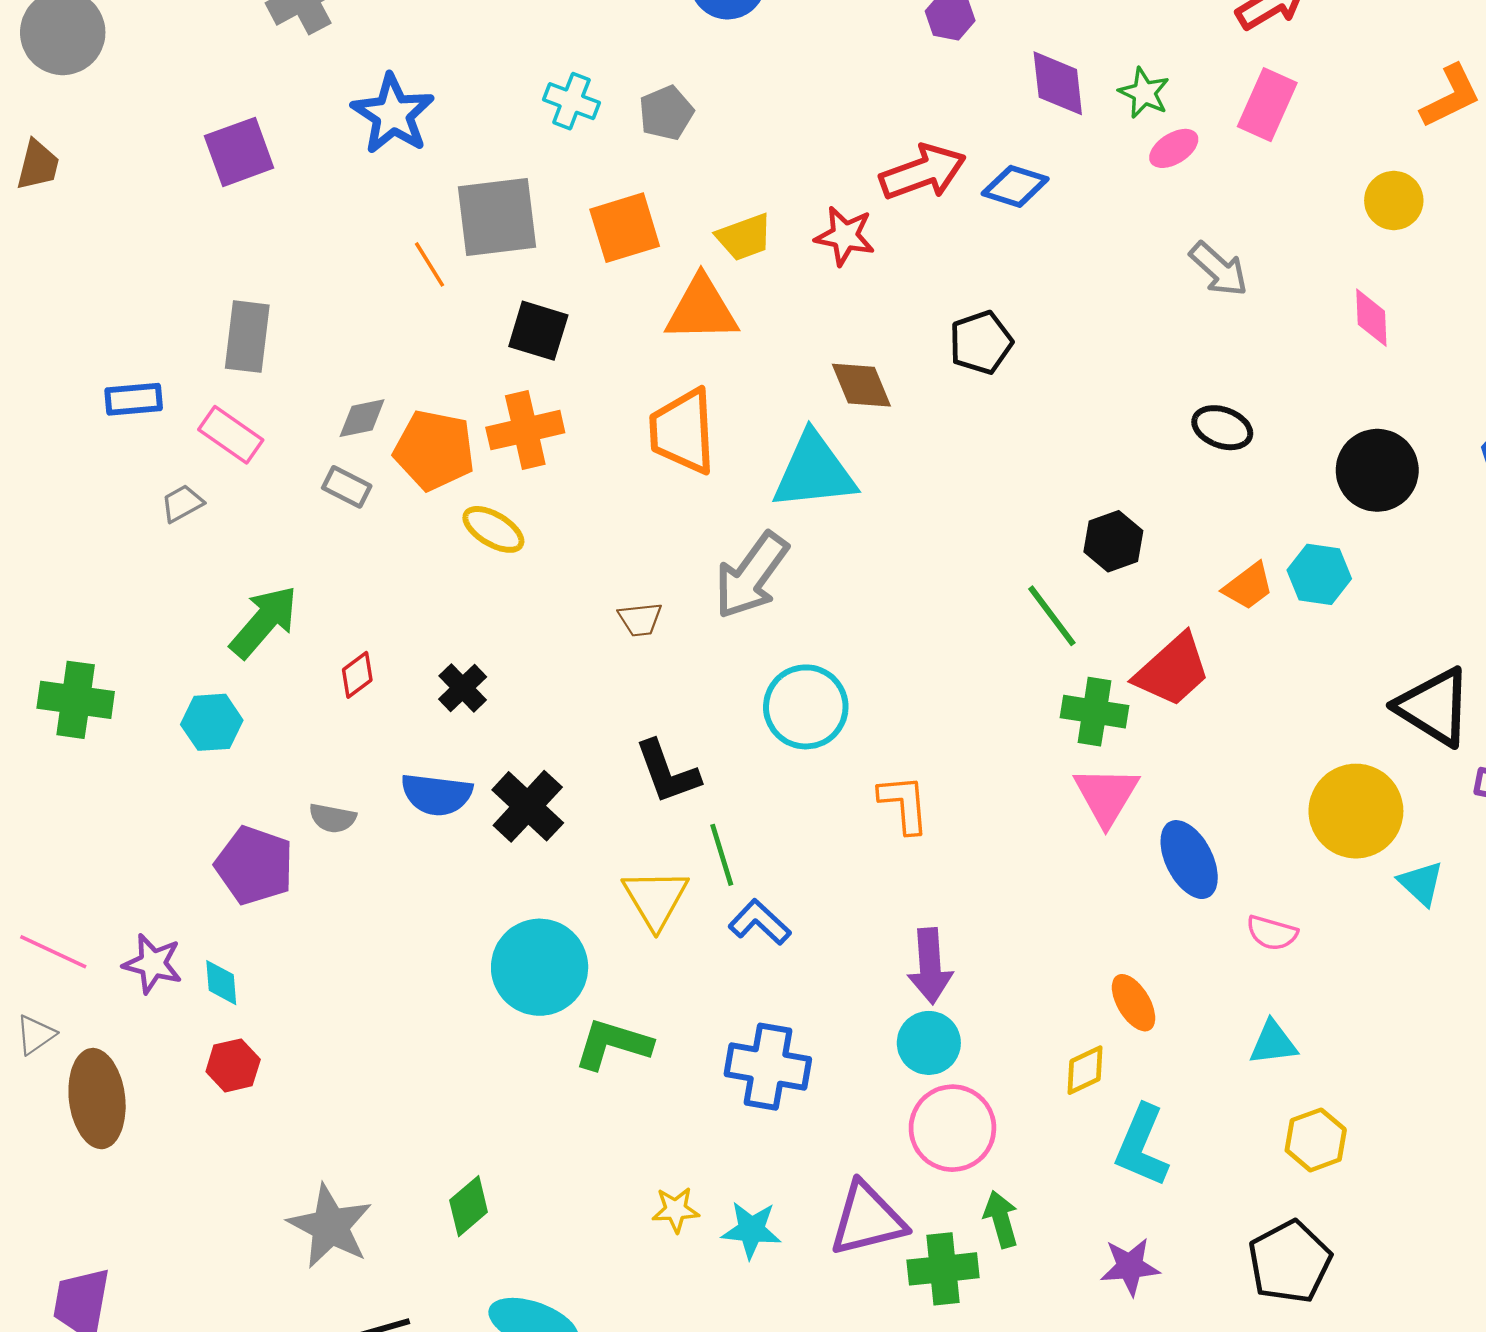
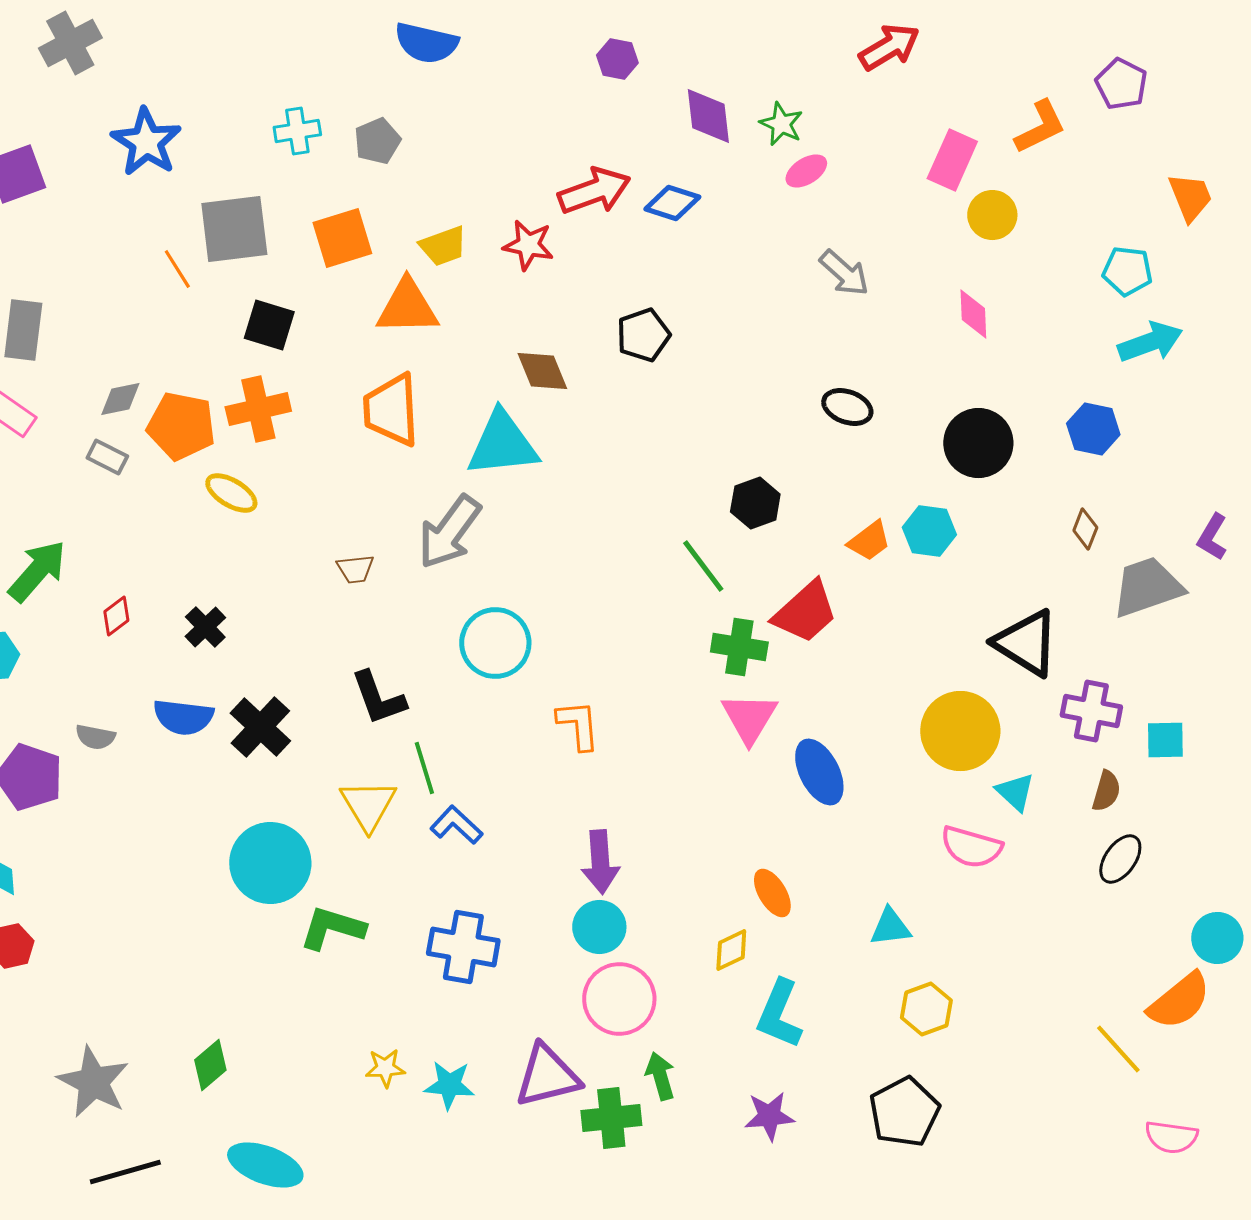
cyan cross: (571, 101) -> (297, 131), turned -30
pink rectangle: (1267, 105) -> (952, 160), moved
pink semicircle: (1272, 933) -> (971, 847), moved, size x1.4

